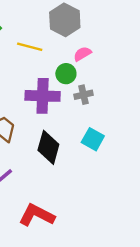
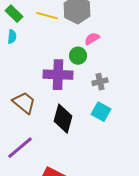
yellow line: (30, 47) -> (47, 16), moved
gray cross: (84, 95) -> (100, 82), moved

